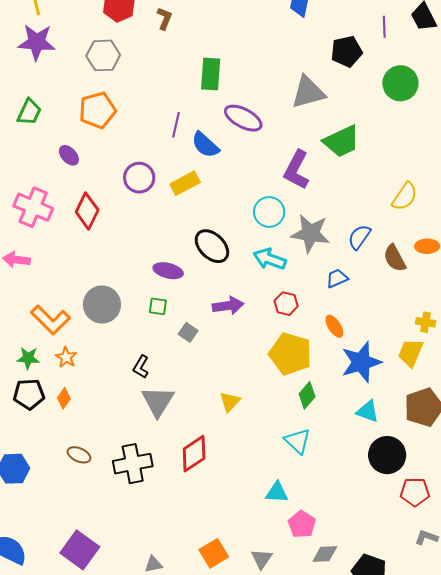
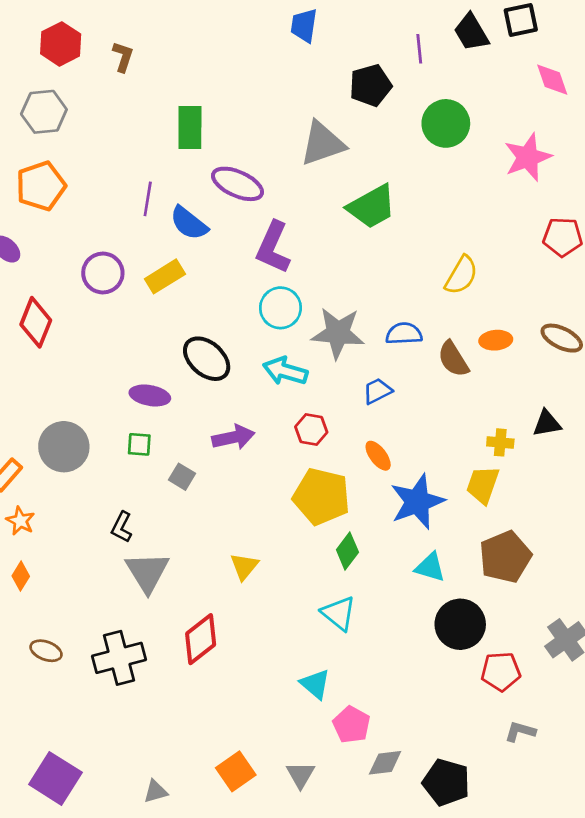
purple L-shape: (297, 170) -> (273, 247), moved
blue semicircle: (359, 237) -> (404, 334), turned 56
cyan triangle: (277, 492) -> (315, 684), turned 40

